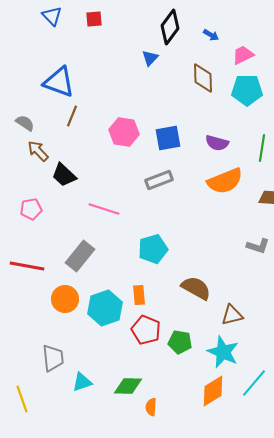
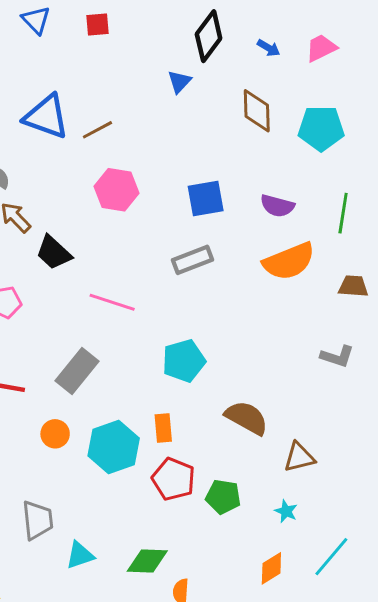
pink trapezoid: (243, 55) -> (321, 48), moved
brown line: (72, 116) -> (97, 130), moved, turned 40
pink hexagon: (124, 132) -> (116, 190), moved
orange circle: (65, 299) -> (55, 434), size x0.7
cyan star: (223, 352) -> (286, 511), size x0.5
orange diamond: (213, 391) -> (271, 568), size x0.7

